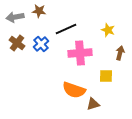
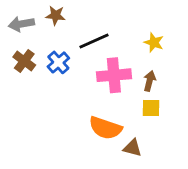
brown arrow: (120, 53) -> (150, 81), moved
brown triangle: (93, 104) -> (132, 148), turned 32

